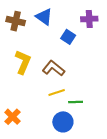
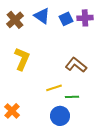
brown cross: (16, 21) -> (15, 20), turned 36
blue square: (68, 37) -> (66, 19), moved, turned 32
brown L-shape: (54, 68) -> (76, 65), moved

